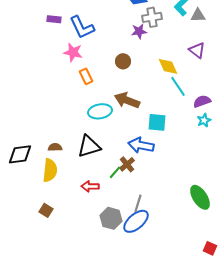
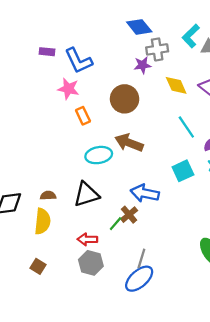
brown circle: (123, 61) -> (125, 99), size x1.6
yellow diamond: (168, 66) -> (176, 85), moved
cyan square: (157, 122) -> (183, 171), moved, turned -30
gray hexagon: (111, 218) -> (91, 263), moved

